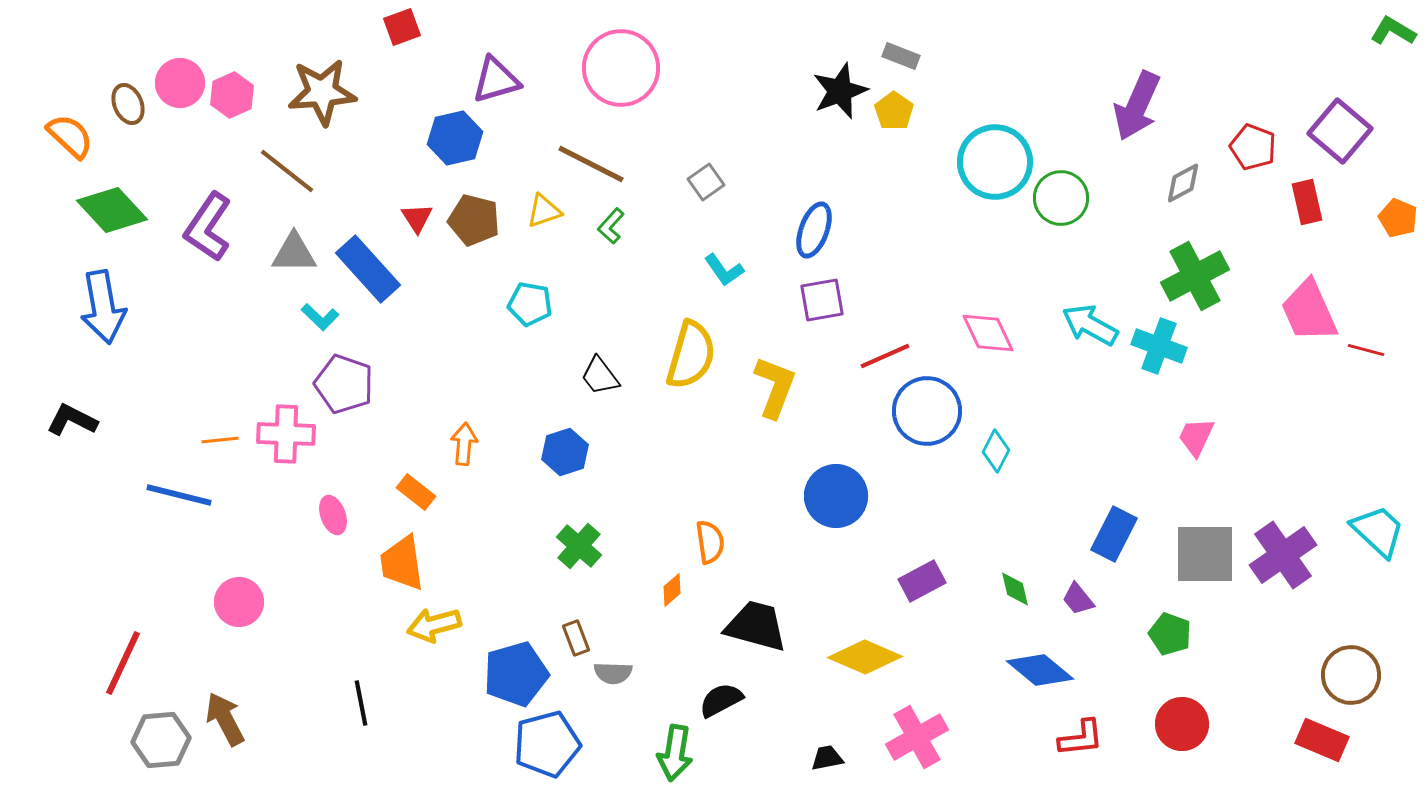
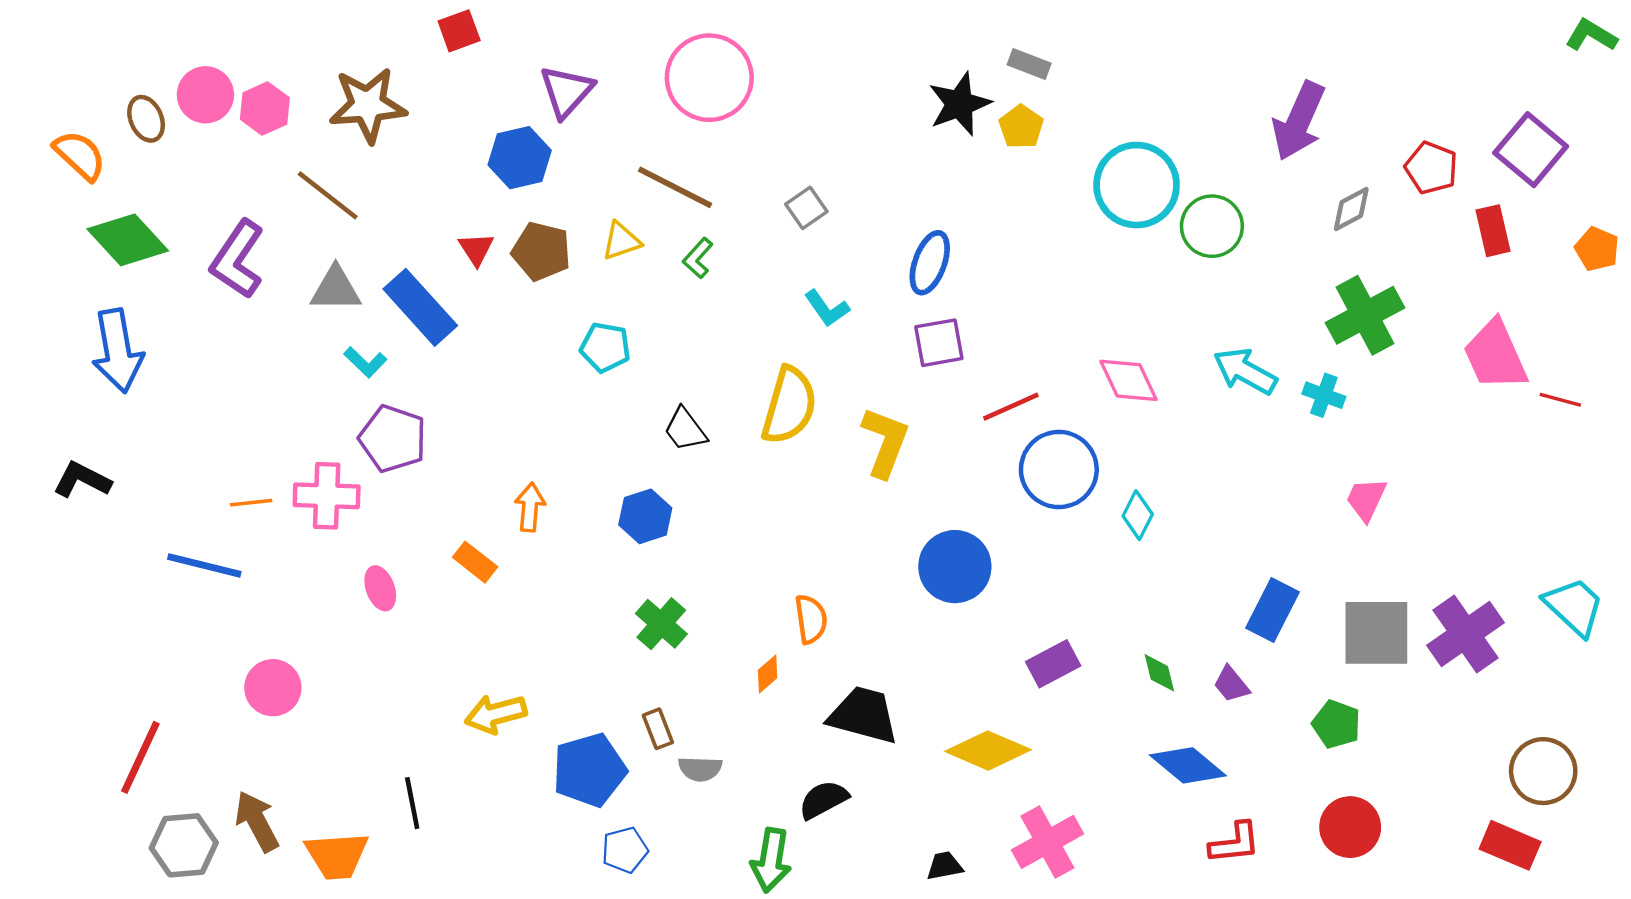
purple triangle: (496, 80) -> (566, 91), turned -32
cyan cross: (1159, 346) -> (1324, 395), size x0.7
orange trapezoid: (402, 563) -> (337, 856), moved, turned -86
blue pentagon: (547, 744) -> (625, 850), size x0.6

